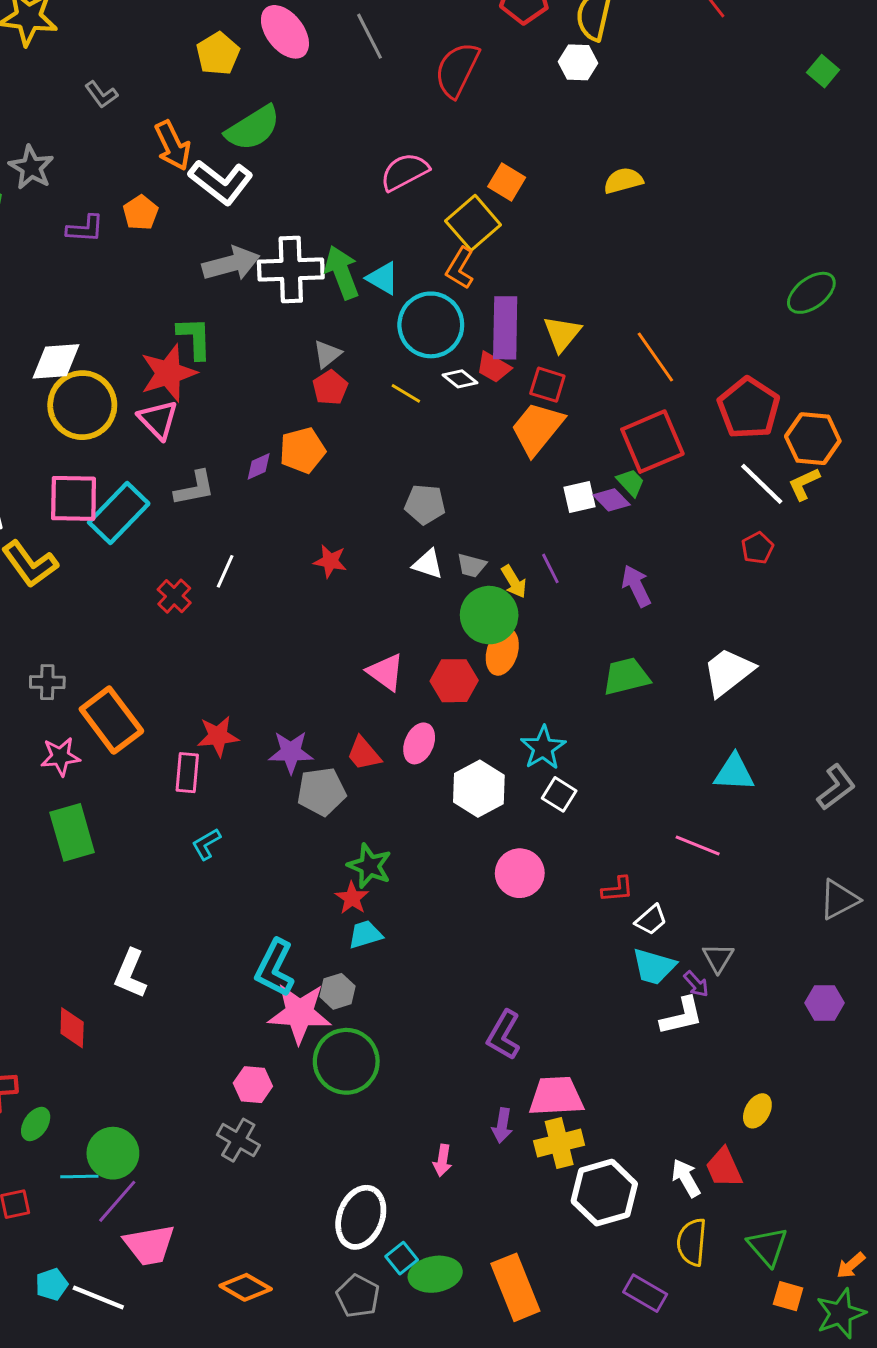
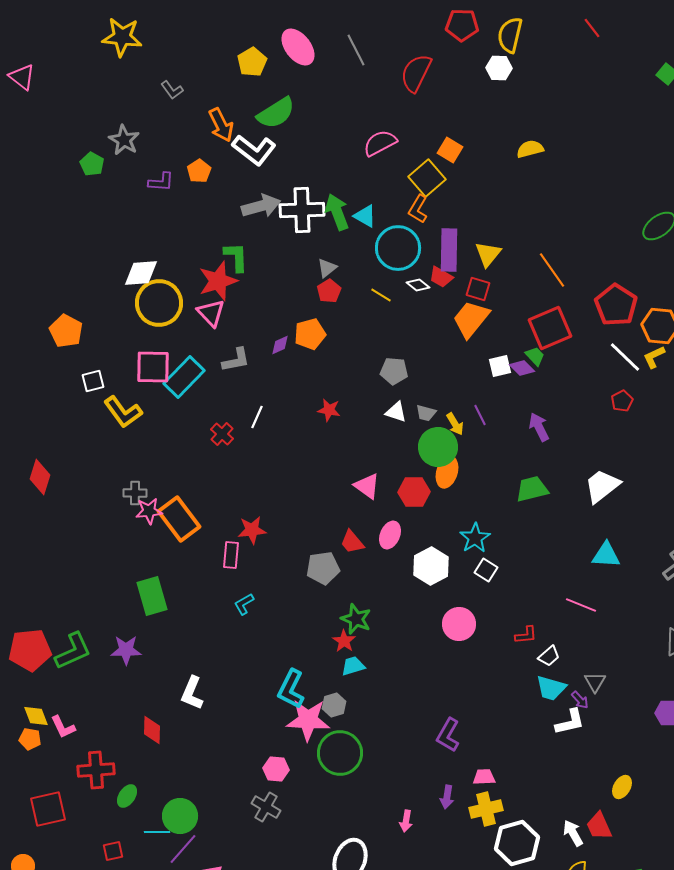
purple star: (291, 752) -> (126, 650), moved
pink star: (60, 757) -> (149, 511), moved
pink trapezoid: (556, 1096) -> (484, 777), size x0.6

